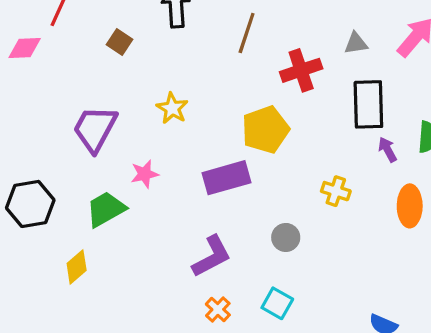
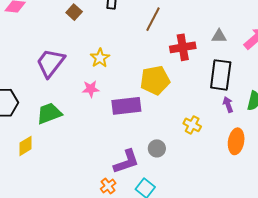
pink star: (145, 174) -> (91, 89), moved
purple L-shape: (212, 256) -> (126, 162), moved

